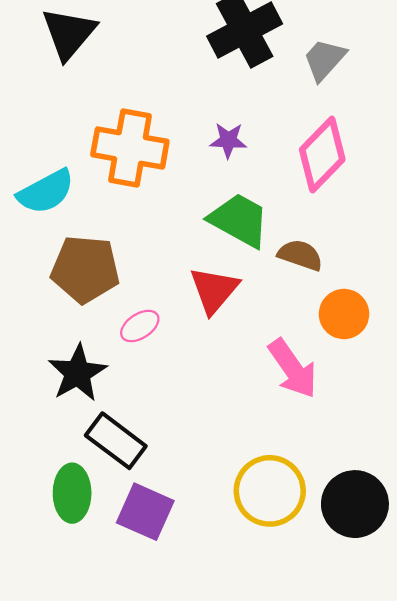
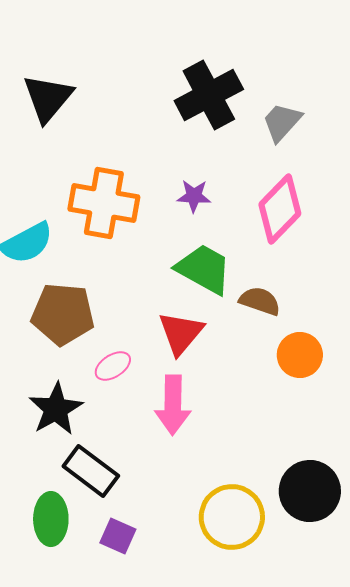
pink arrow: (293, 369) -> (173, 405), moved, turned 36
black circle: (355, 504) -> (310, 491), moved
purple square: (145, 512) -> (118, 536), size x0.7

